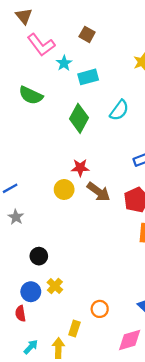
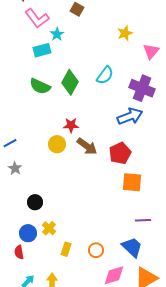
cyan rectangle: (88, 77) -> (42, 50), moved
green semicircle: (31, 95) -> (40, 86), moved
orange circle: (100, 309) -> (96, 250), moved
yellow rectangle: (74, 328) -> (66, 249), moved

